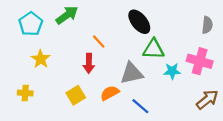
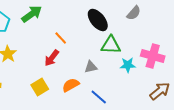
gray semicircle: (207, 25) -> (134, 13), moved, turned 35
red arrow: (89, 63) -> (52, 58), turned 36
gray triangle: (132, 73) -> (91, 67), size x0.6

